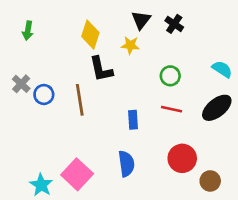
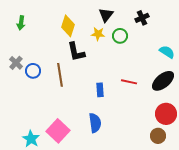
black cross: (174, 24) -> (142, 18), moved, turned 32
green circle: (170, 76) -> (120, 36), moved
red circle: (182, 158) -> (166, 114), moved

